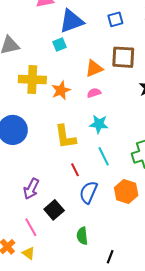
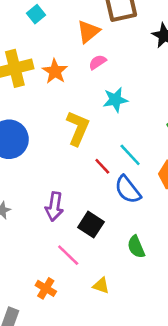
yellow L-shape: (65, 137) -> (78, 128), turned -132
cyan line: (104, 156) -> (130, 155), moved
blue semicircle: (88, 192) -> (128, 190), turned -45
yellow triangle: (29, 253) -> (101, 286), moved

